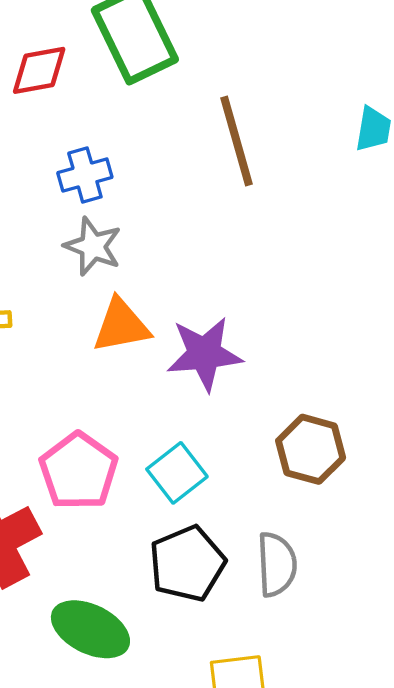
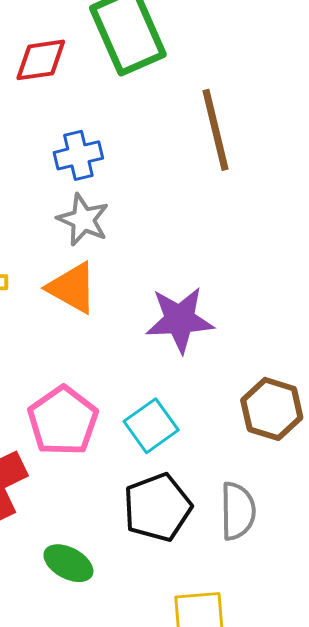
orange triangle: (121, 326) -> (72, 288), moved, turned 38
green ellipse: (90, 629) -> (68, 563), size x0.7

